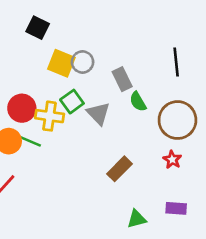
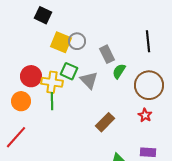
green square: (72, 102) -> (69, 71), turned -30
green semicircle: (138, 102) -> (119, 71), turned 63
green line: (30, 141) -> (52, 101), moved, turned 66

